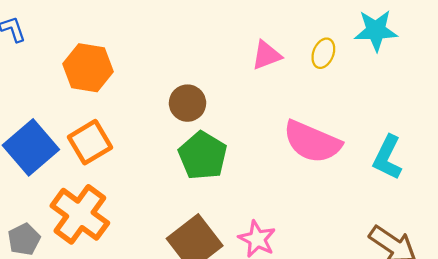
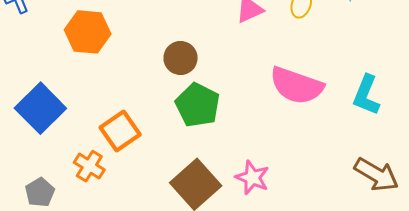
orange square: (90, 142) -> (120, 131), moved
orange cross: (80, 214) -> (89, 166), size x0.6

